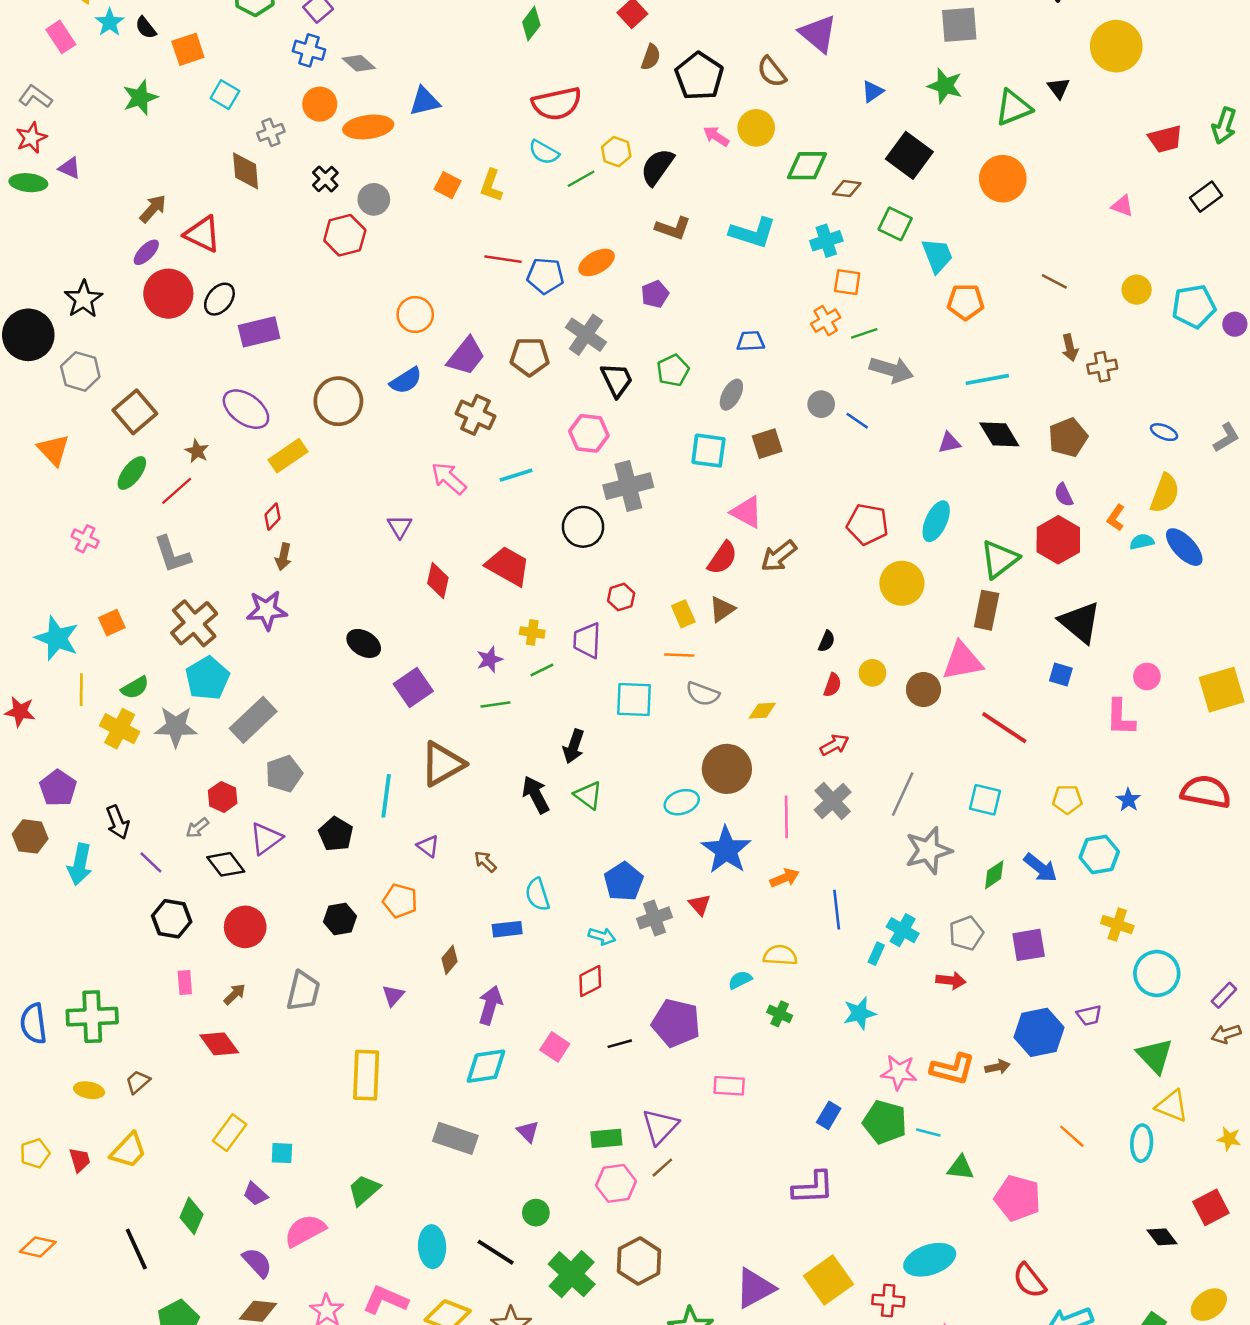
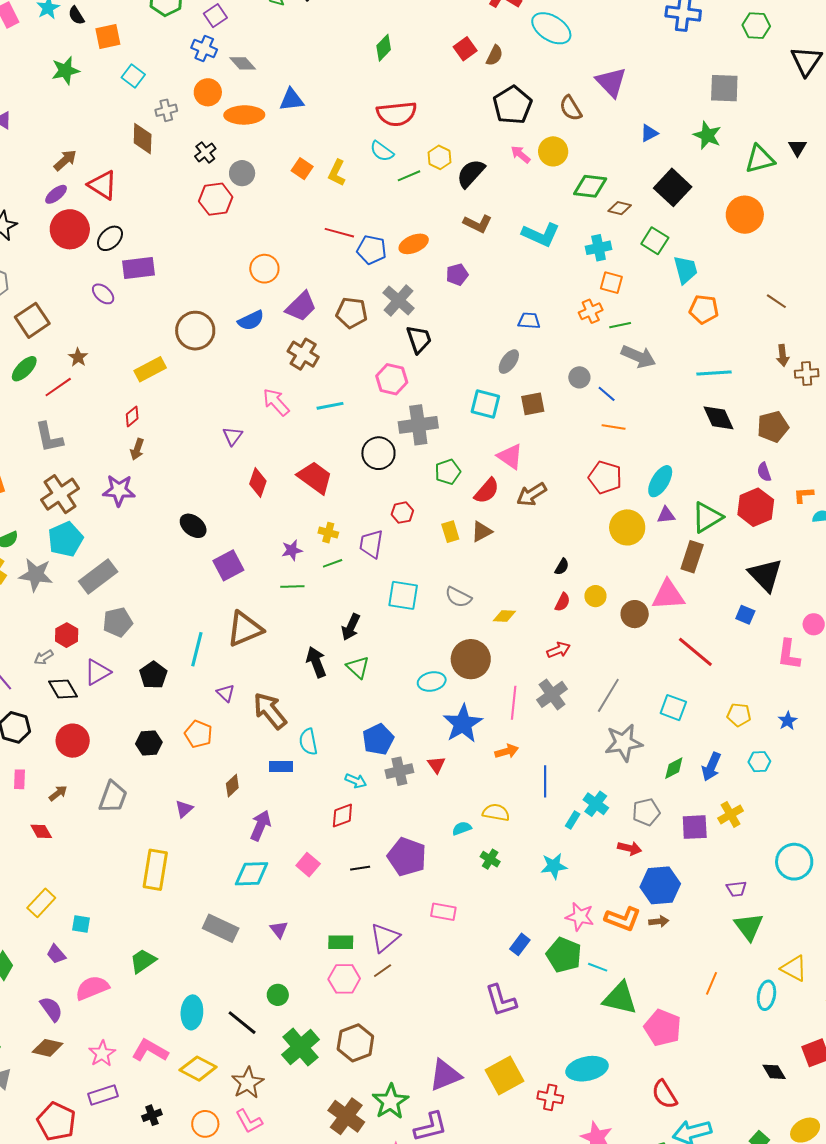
brown semicircle: (651, 57) -> (495, 55), moved
green pentagon: (673, 370) -> (448, 472), moved
purple ellipse: (246, 409) -> (103, 294), moved, size x0.6
purple triangle: (949, 443) -> (666, 515), moved
orange L-shape: (1116, 518) -> (804, 495), turned 45
orange line: (679, 655) -> (614, 427), moved
cyan hexagon: (1099, 854) -> (759, 762), size x0.7
brown arrow: (485, 862) -> (270, 711), size x2.0
blue arrow: (1040, 868) -> (711, 767), turned 68
yellow cross: (1117, 925) -> (731, 814), moved, turned 35
blue hexagon: (1039, 1032) -> (660, 885), moved
red diamond: (219, 1044) -> (41, 831), size x0.7
green triangle: (1155, 1056) -> (749, 927), moved
orange line: (1072, 1136) -> (712, 983), turned 65
green triangle: (960, 1168) -> (620, 998), size x1.6
purple L-shape: (813, 1188) -> (501, 1000), turned 69

